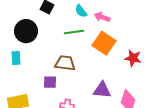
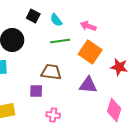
cyan semicircle: (81, 11) -> (56, 20), moved
purple triangle: (102, 90) -> (88, 85), moved

